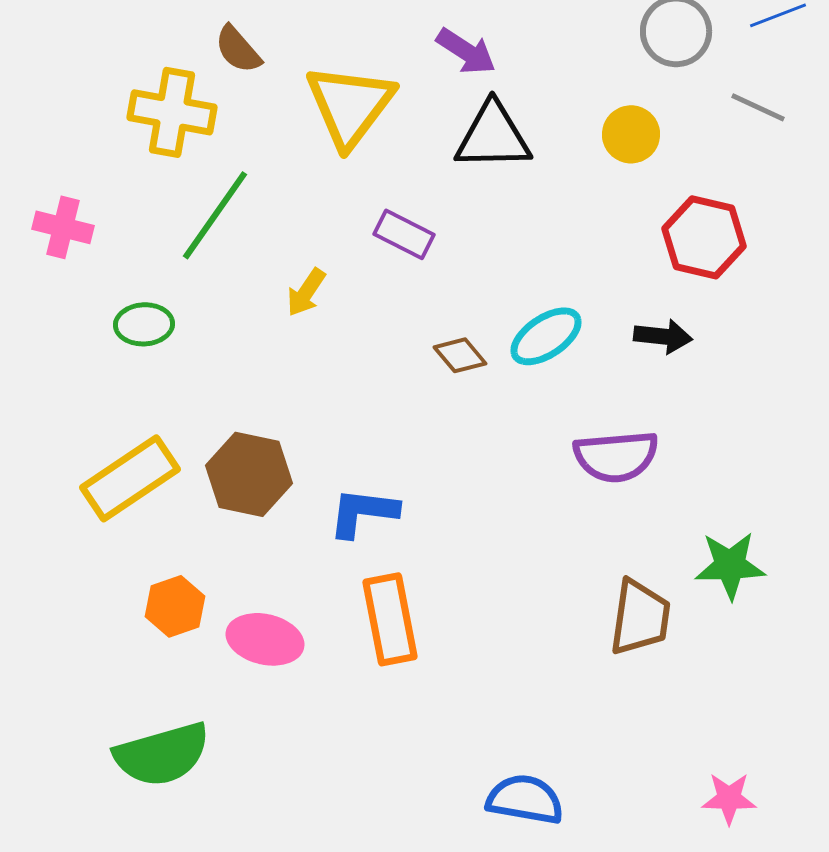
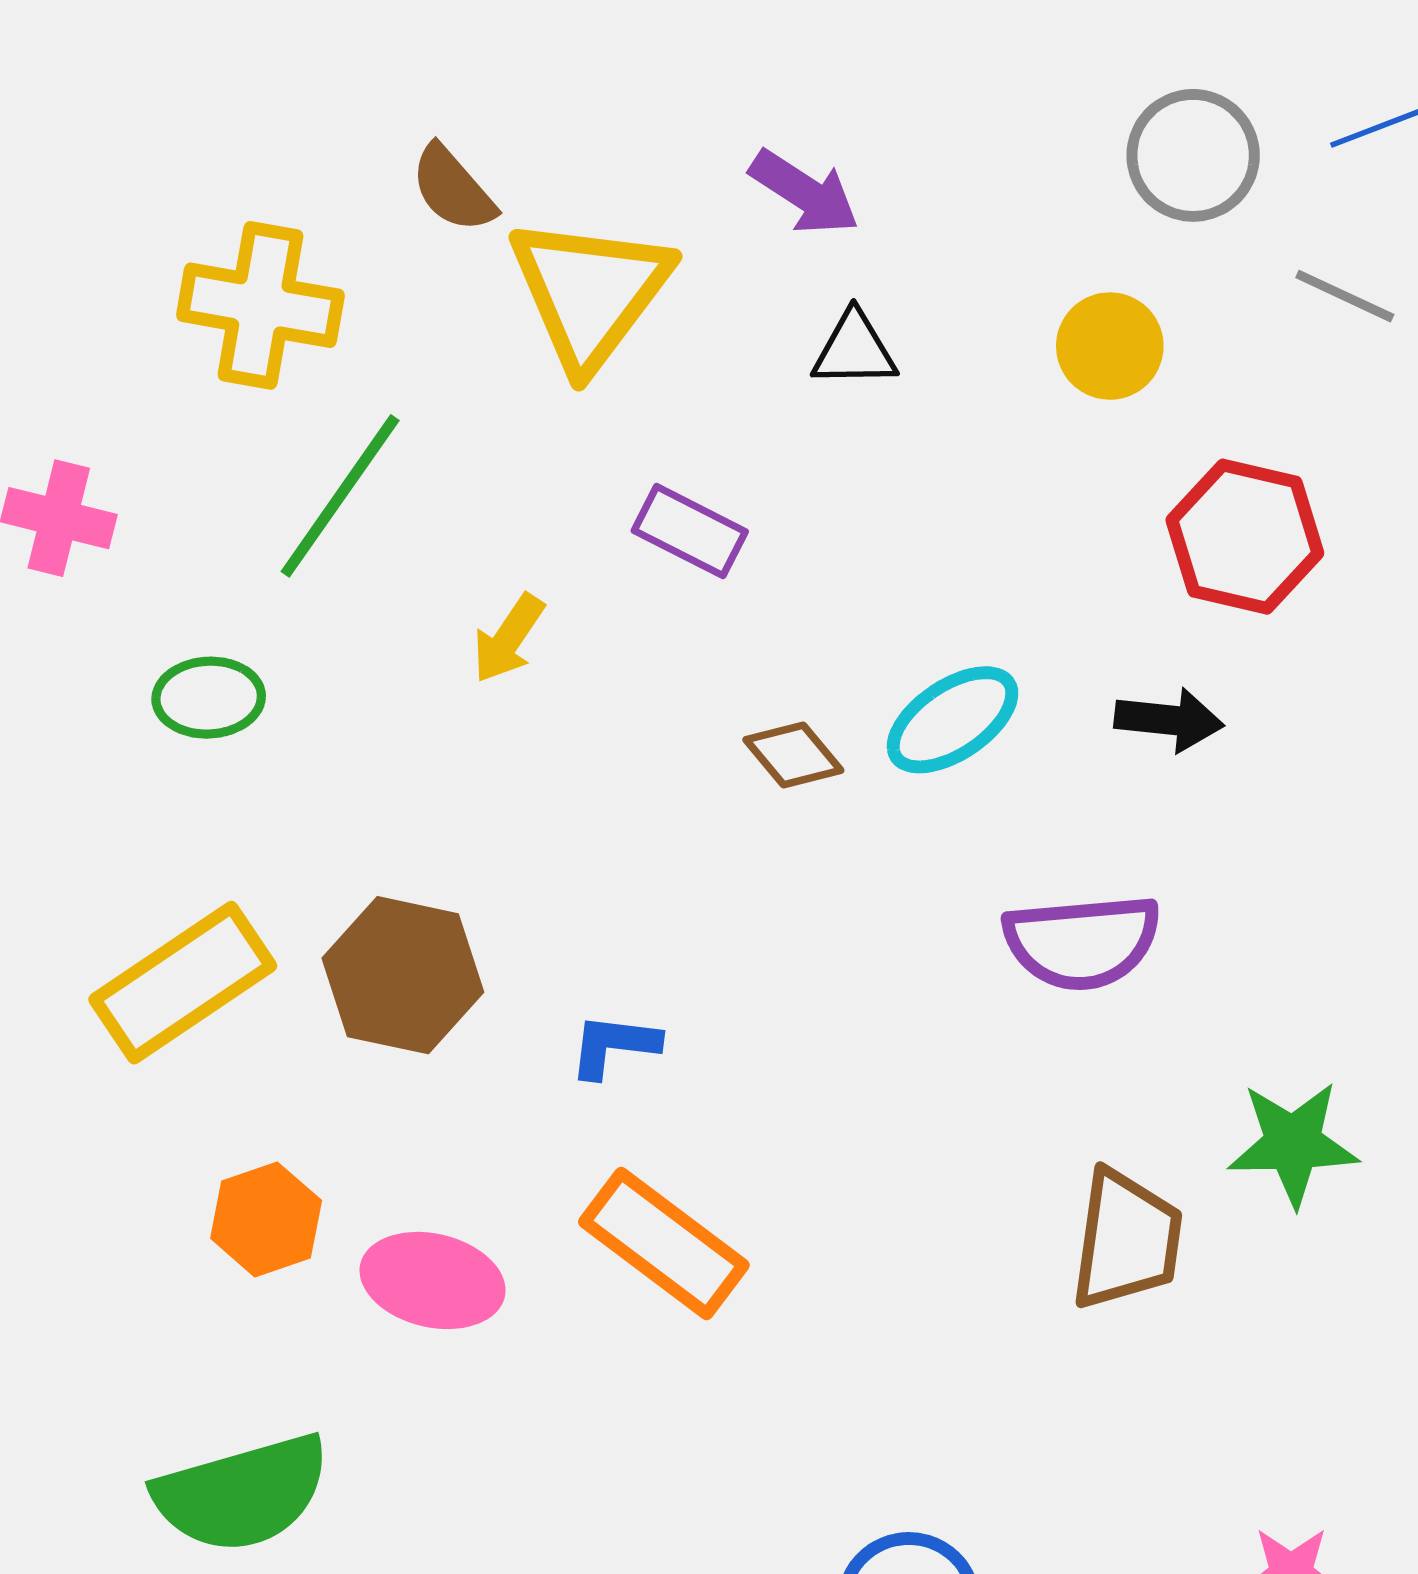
brown semicircle: (238, 49) -> (453, 189), moved
black triangle: (493, 136) -> (854, 350), size x0.6
blue L-shape: (363, 512) -> (614, 1045), size x0.7
orange rectangle: (390, 619) -> (664, 1243), turned -42

